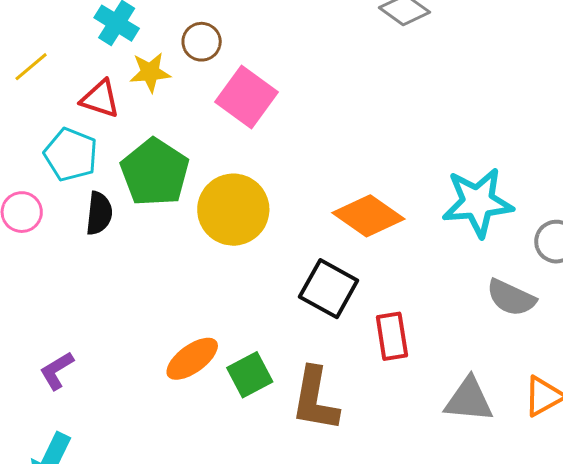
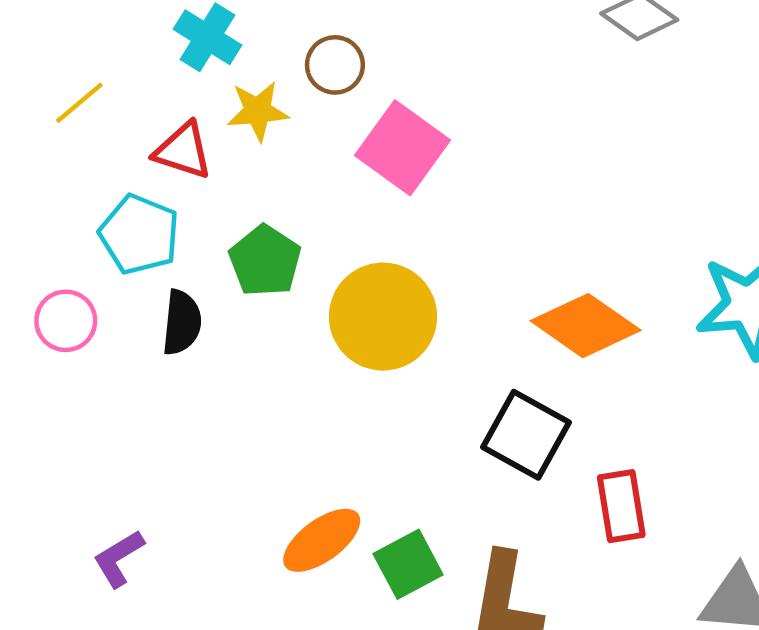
green pentagon: (155, 172) -> (265, 261), size x0.7

